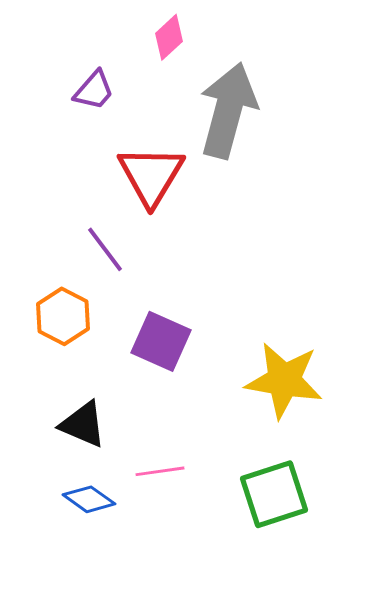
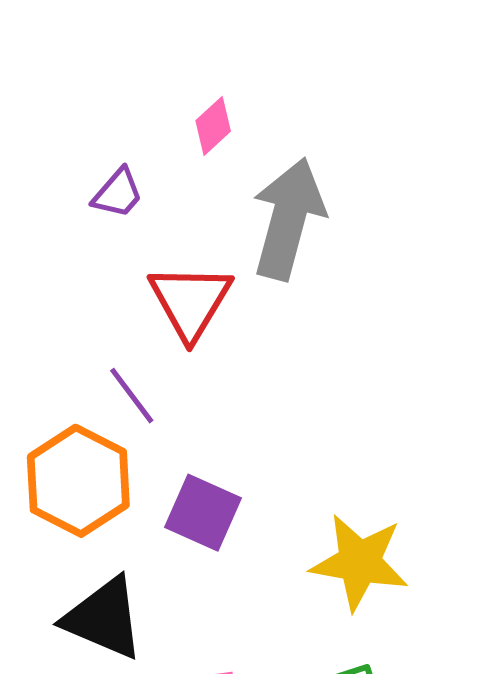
orange hexagon: (63, 316) -> (78, 481), size x1.5
black triangle: (83, 424) -> (104, 618), size x1.4

